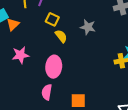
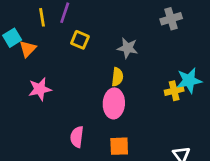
yellow semicircle: (61, 36) -> (117, 77), moved, turned 48
pink ellipse: (54, 67) -> (114, 103), moved

